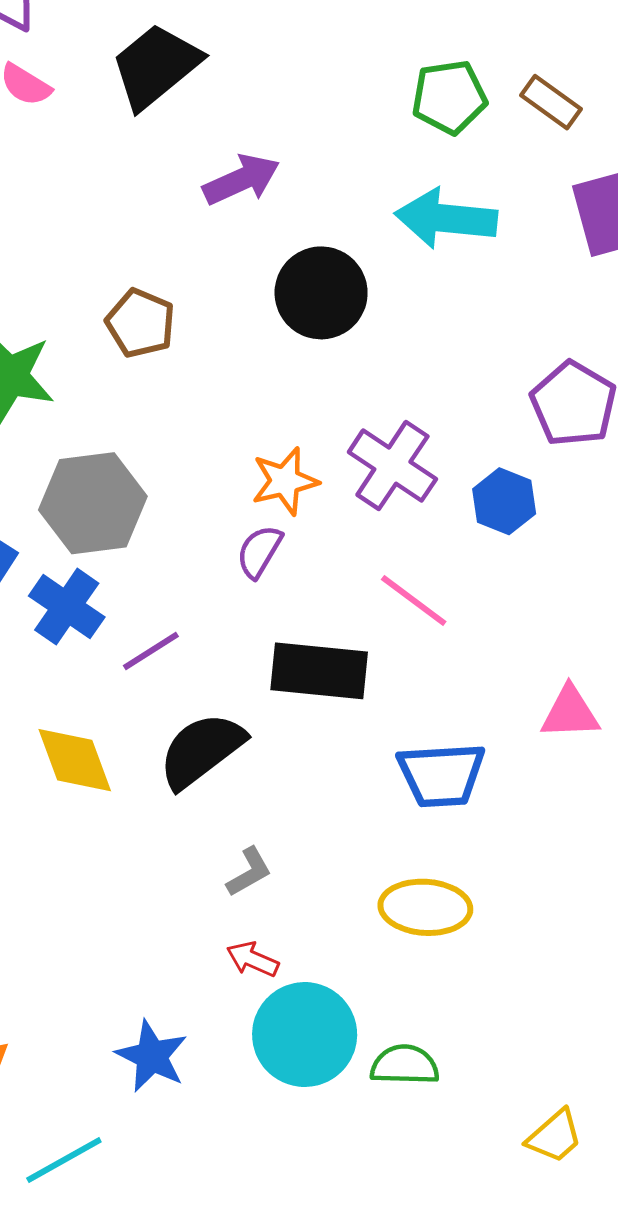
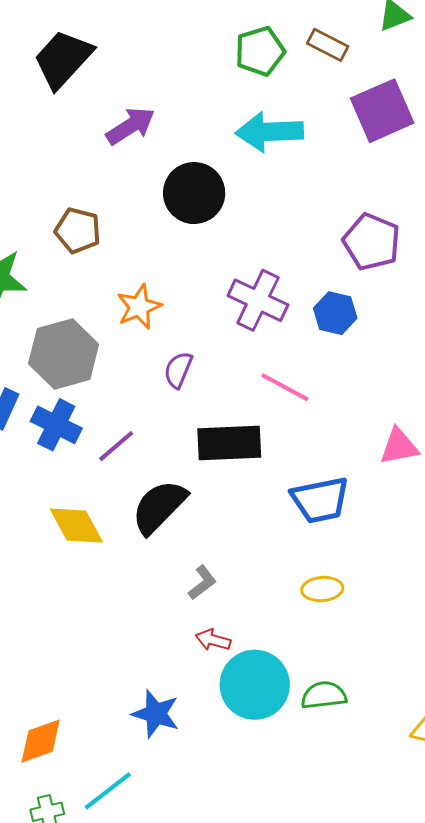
orange star: (285, 481) -> (139, 307), moved
yellow ellipse: (425, 907) -> (322, 589), size x0.7

